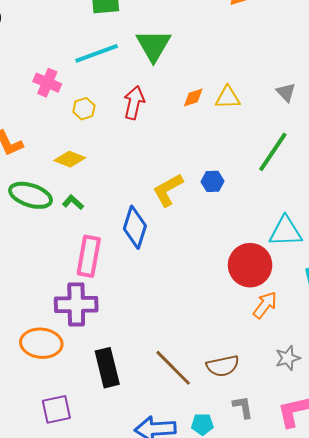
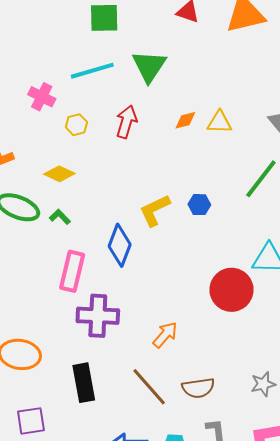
purple cross: (76, 304) -> (98, 316), moved
orange arrow: (265, 305) -> (165, 335), moved

